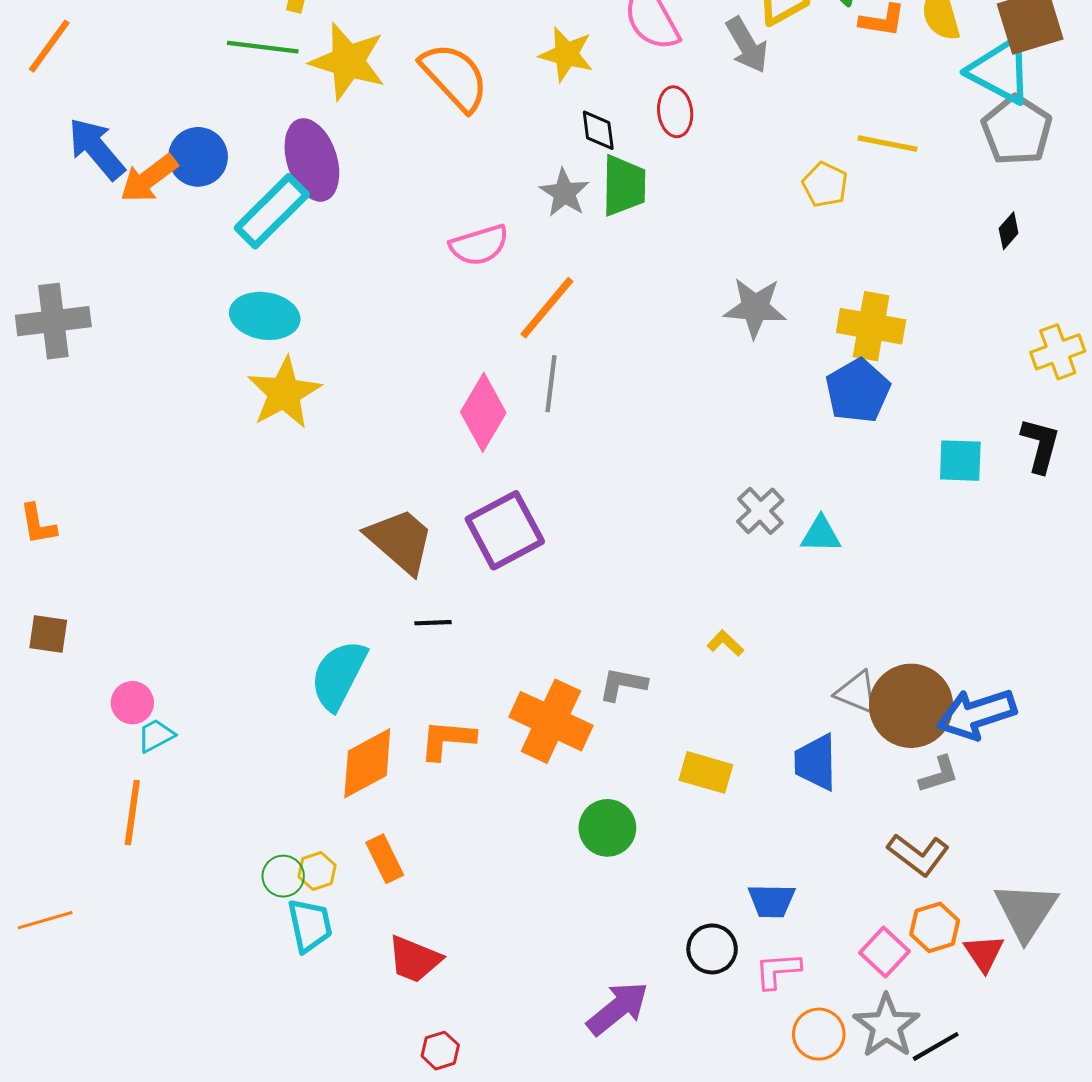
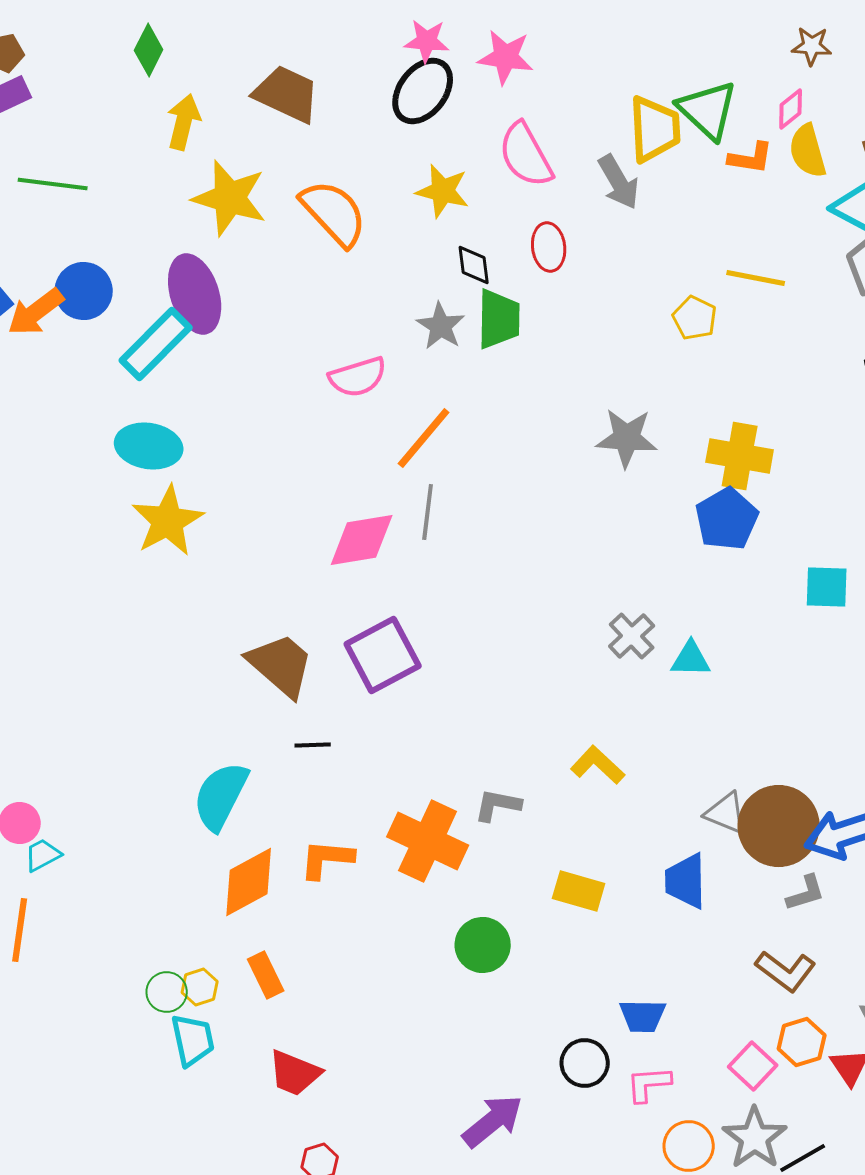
green line: (263, 47) -> (53, 184), moved
pink diamond: (483, 412) -> (362, 540), turned 50
yellow L-shape: (725, 643) -> (598, 765), size x1.5

